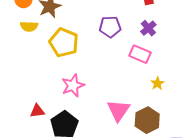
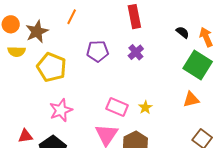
pink rectangle: (140, 54) -> (117, 107), moved

